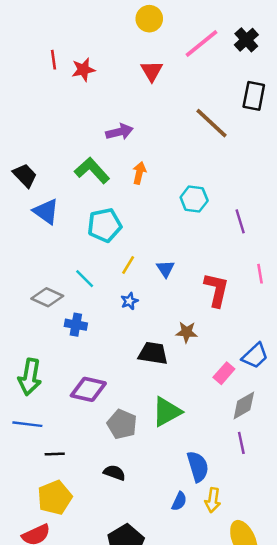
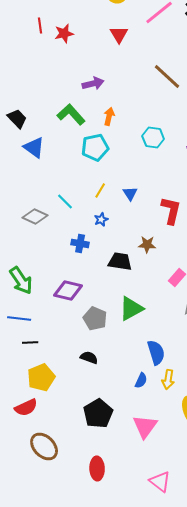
cyan pentagon: (104, 225) -> (95, 147), moved
blue cross: (76, 325) -> (80, 243), moved
green arrow: (30, 377) -> (21, 280), turned -44
black line: (55, 454) -> (30, 342), moved

